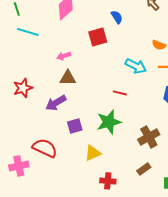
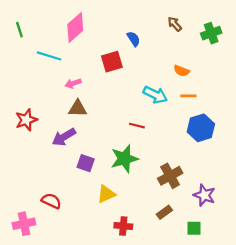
cyan line: (28, 32) -> (49, 56), moved
purple square: (75, 126) -> (86, 163), turned 35
red semicircle: (45, 148) -> (51, 201), moved, size x0.7
pink cross: (19, 166) -> (24, 224), moved

